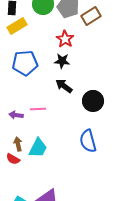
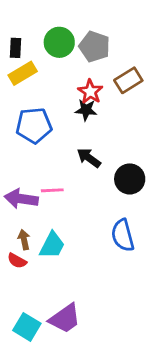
brown rectangle: (91, 16) -> (128, 80), moved
black star: (62, 61) -> (86, 110), moved
purple arrow: (16, 115) -> (21, 199), size x1.6

